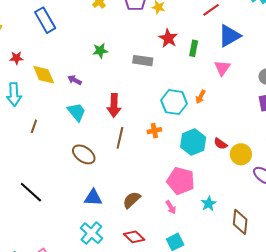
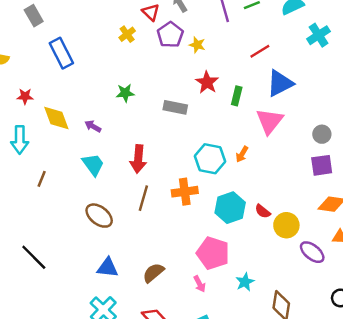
pink triangle: (222, 68) -> (270, 121), size x1.4
orange cross: (154, 131) -> (185, 192), size x1.5

